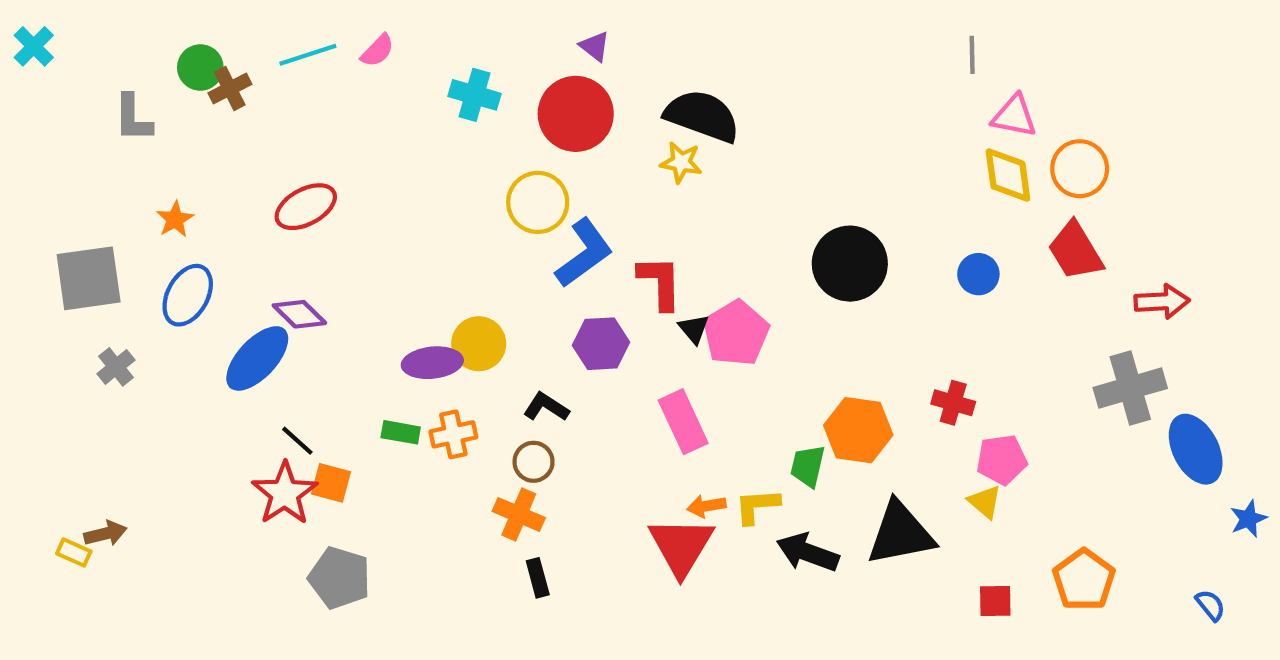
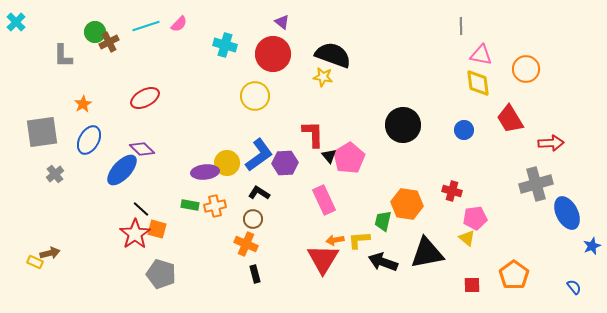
orange circle: (1080, 169) -> (526, 69), moved
blue L-shape: (584, 253) -> (259, 155), moved

